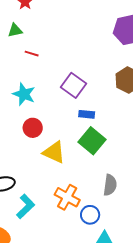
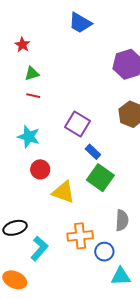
green triangle: (15, 30) -> (32, 74), moved
blue rectangle: (87, 114) -> (93, 152), turned 42
orange cross: (67, 197) -> (80, 236), turned -30

